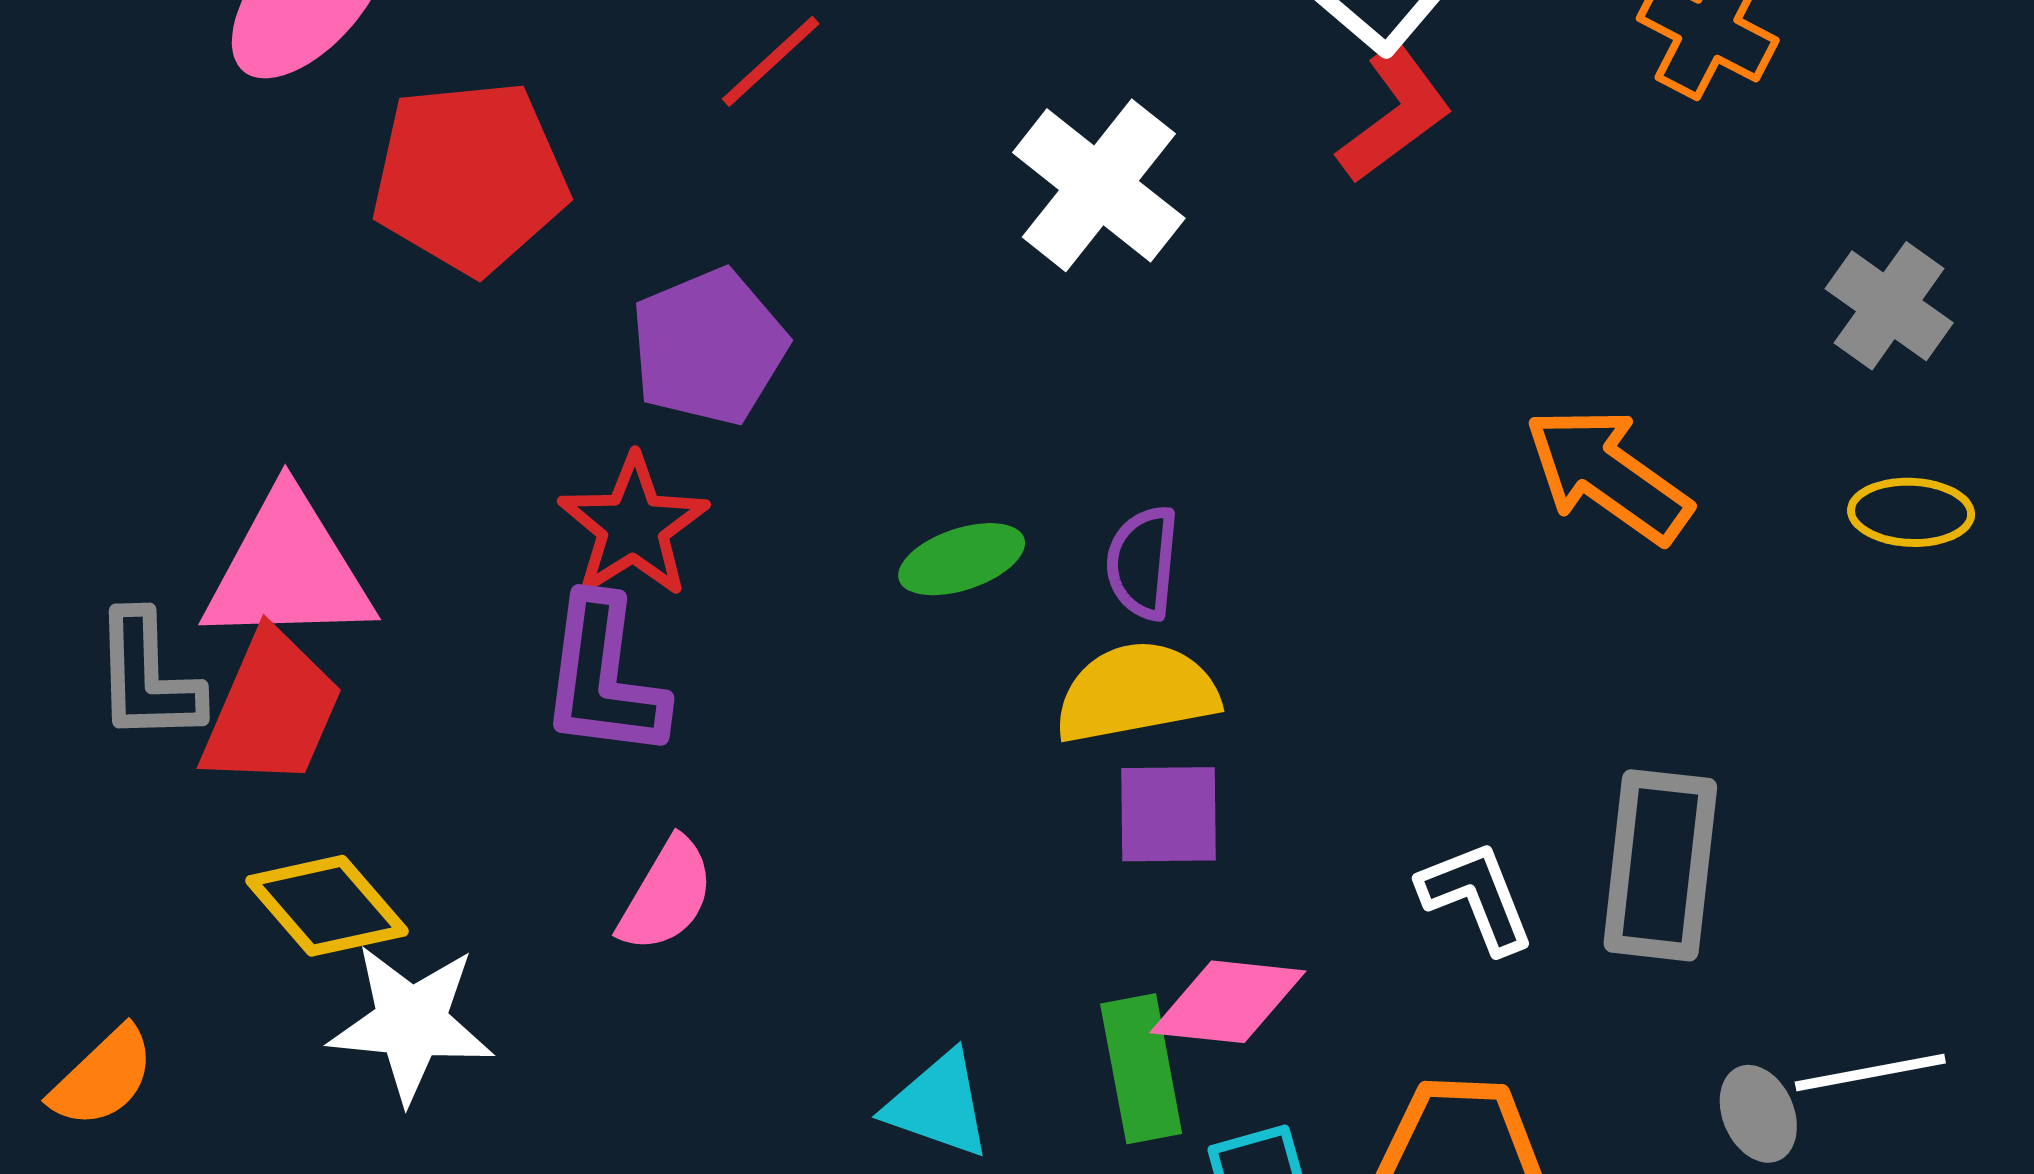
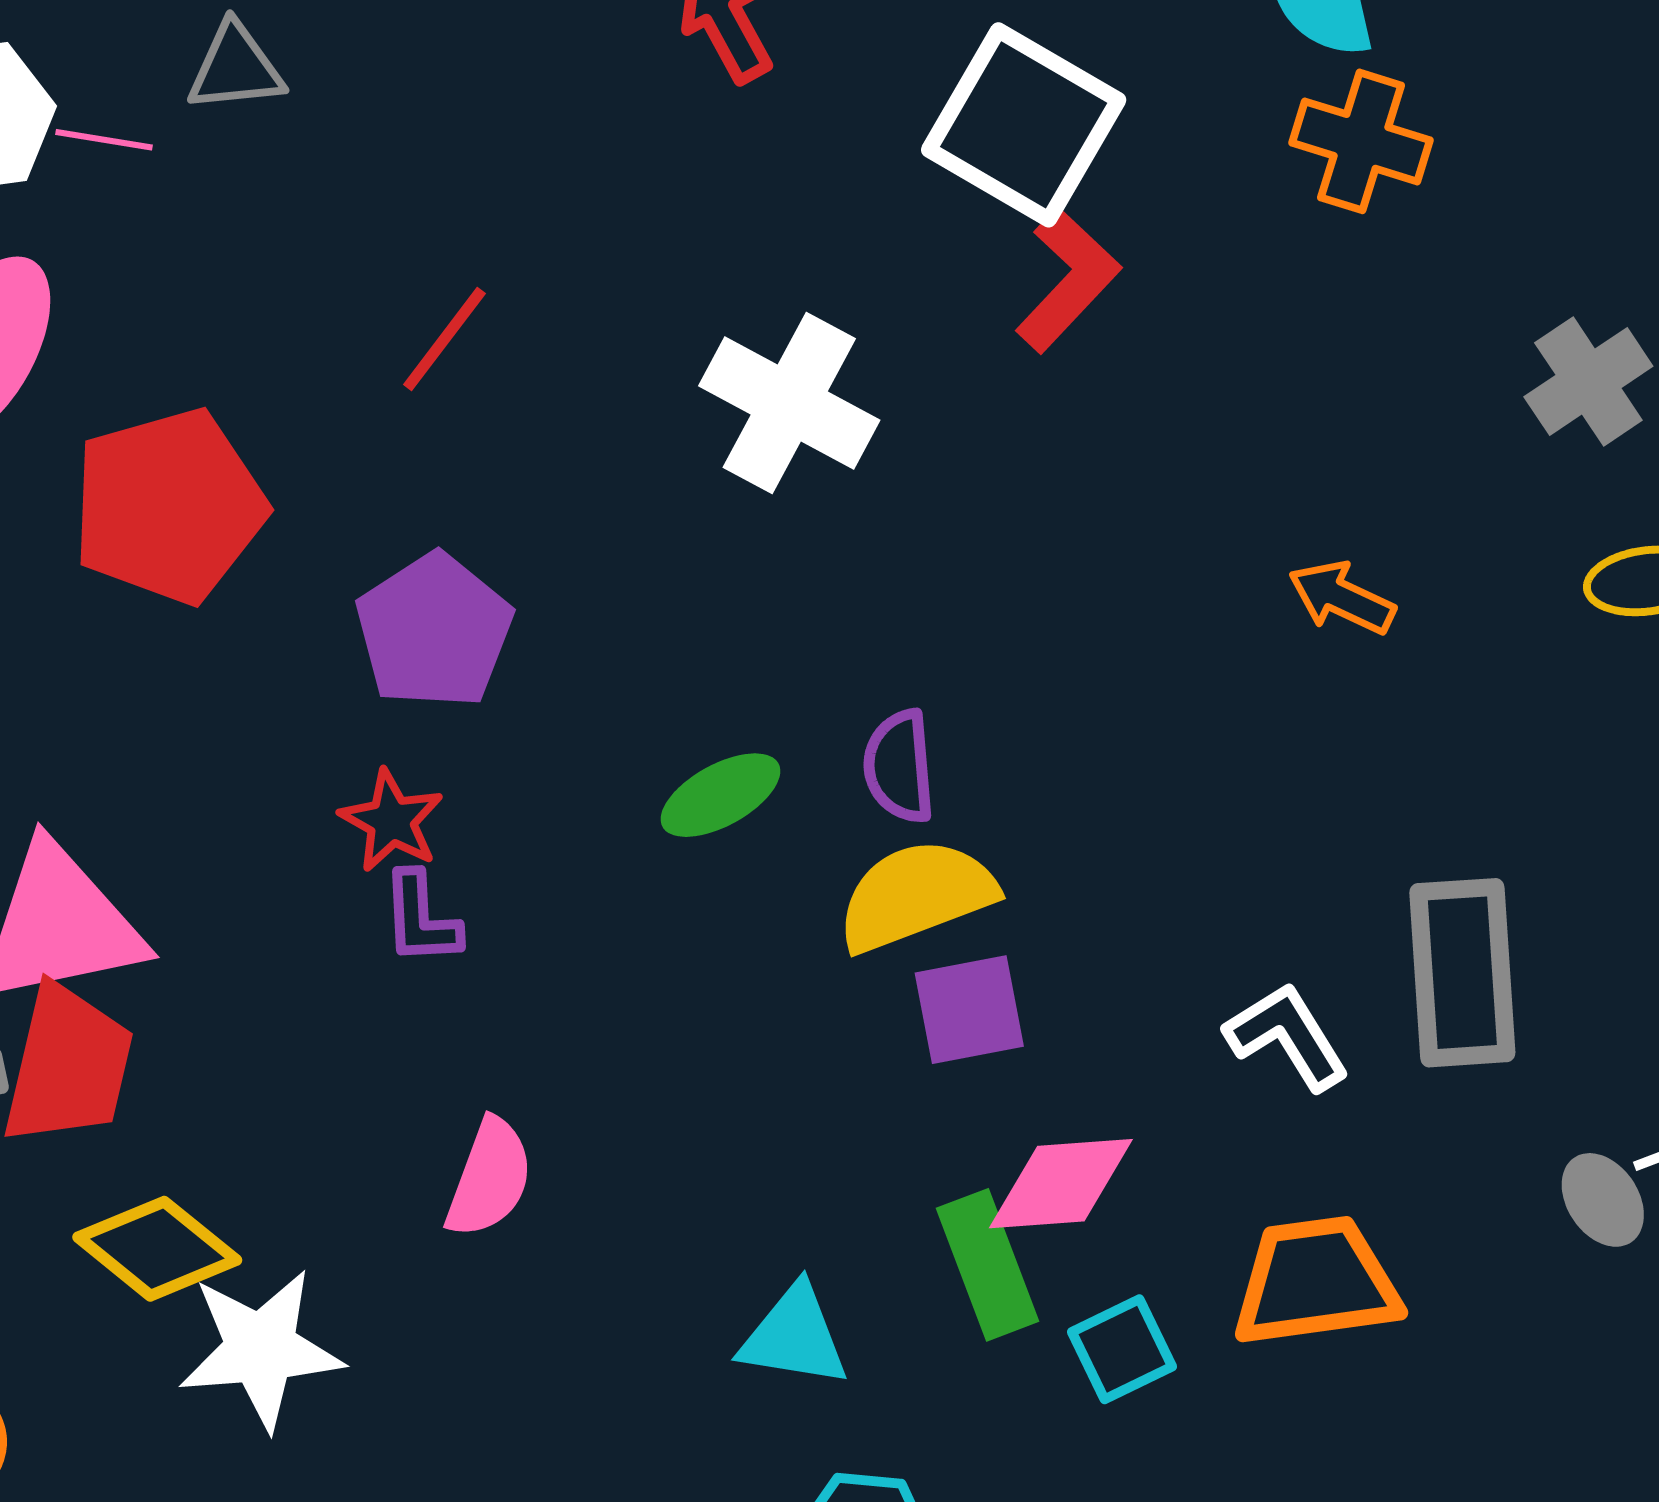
gray cross: (1889, 306) -> (1588, 381), turned 31
orange arrow: (1608, 475) -> (1342, 598), size x0.6
red star: (633, 526) -> (392, 821), size x0.7
purple L-shape: (604, 677) -> (421, 918), moved, size x0.6

